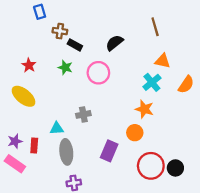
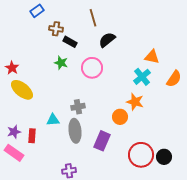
blue rectangle: (40, 12) -> (37, 11), turned 72
brown line: (155, 27) -> (93, 18), moved
red star: (29, 65) -> (12, 68), moved
orange circle: (135, 133) -> (120, 117), moved
gray ellipse: (66, 152) -> (75, 131), moved

